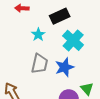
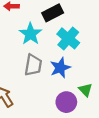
cyan star: (38, 35) -> (30, 34), size x1.5

